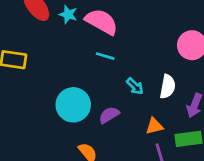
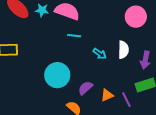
purple semicircle: (109, 115) -> (85, 88), moved
orange triangle: (154, 126) -> (107, 95), moved

